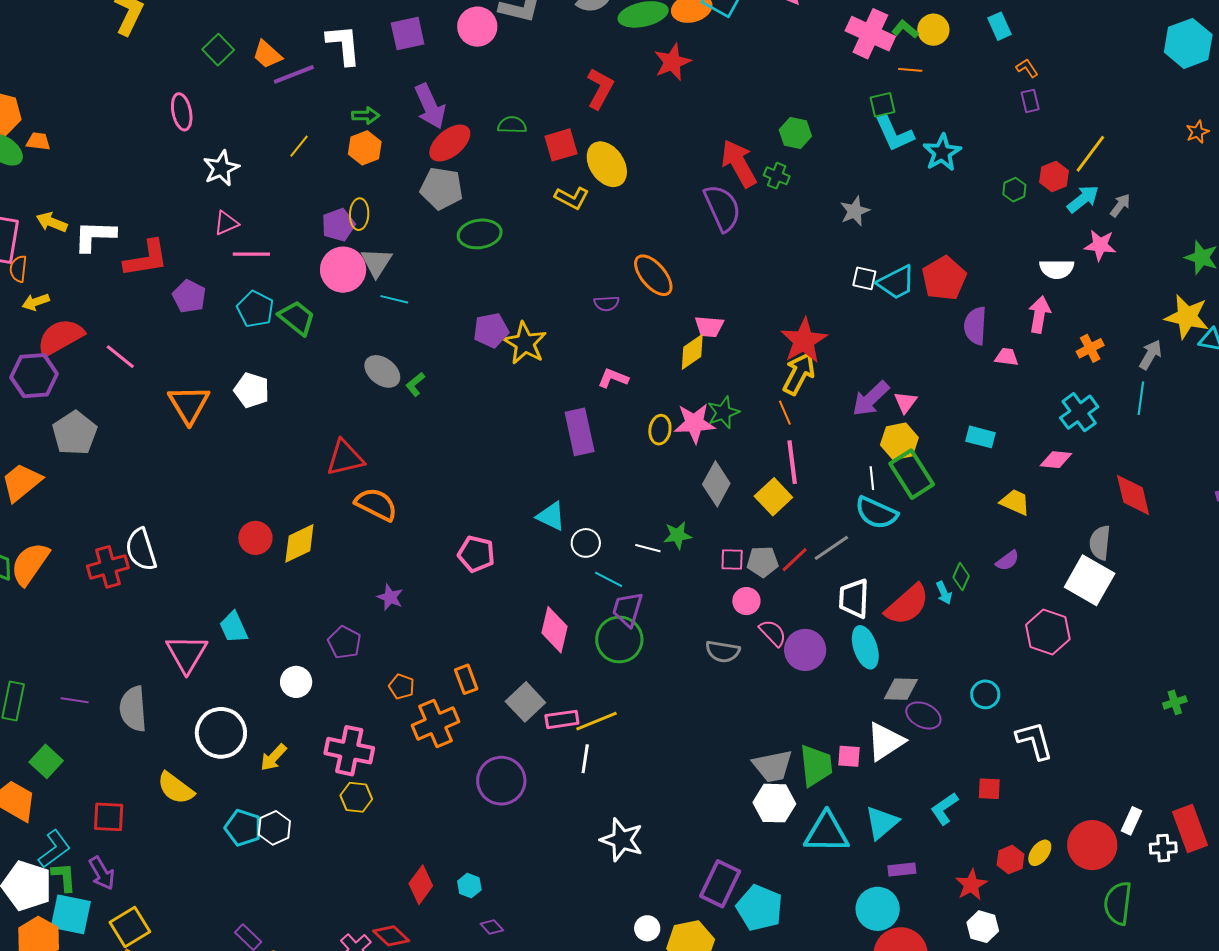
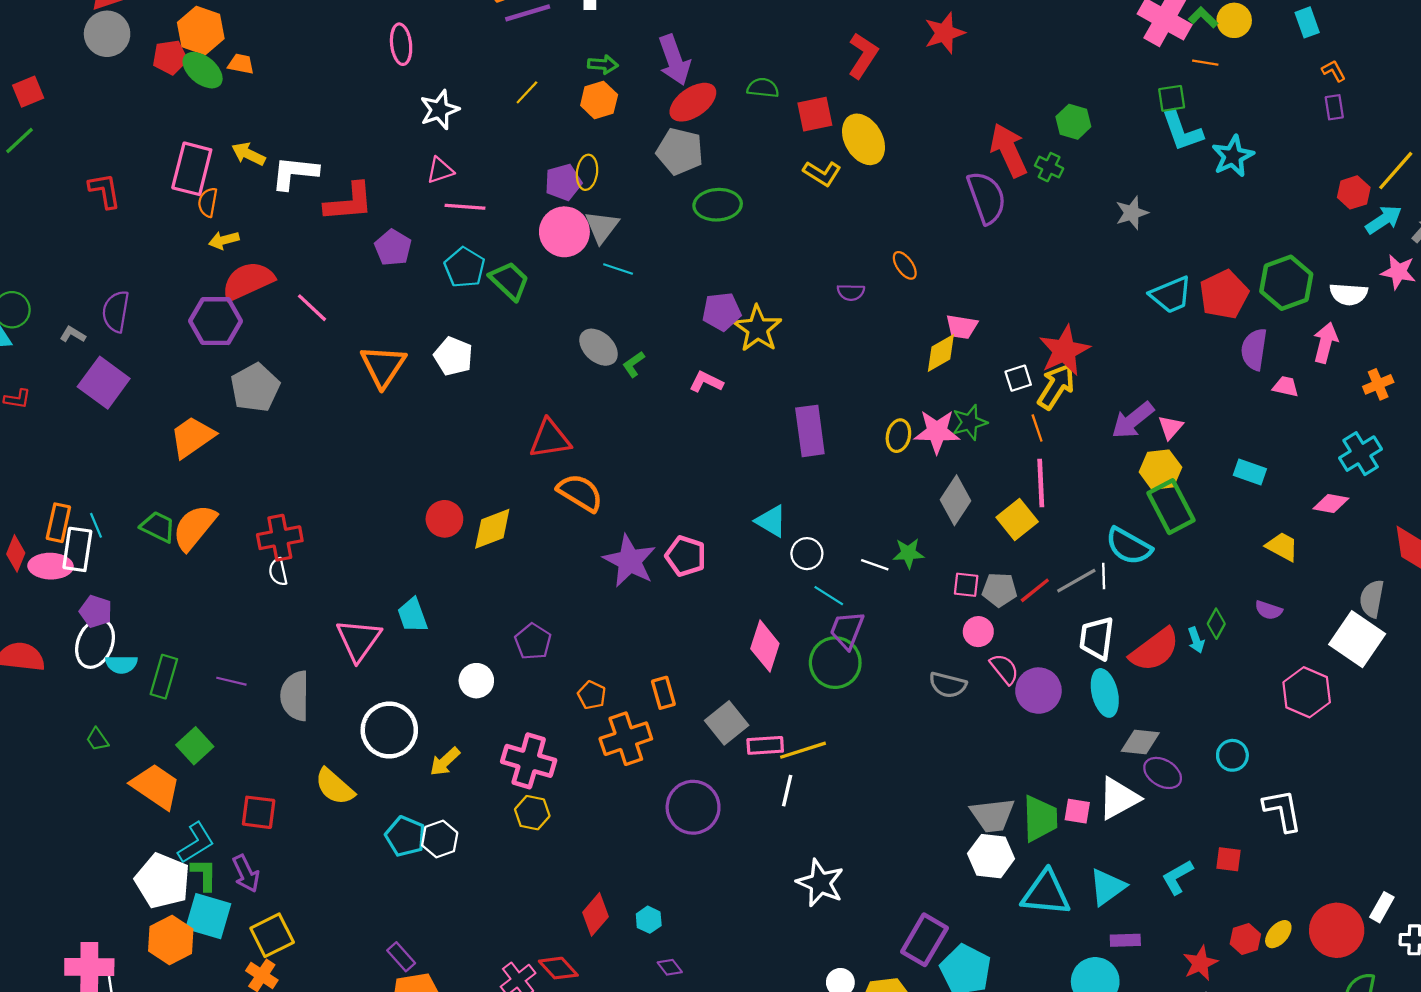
green hexagon: (1014, 190) -> (1286, 283), moved, size x2.0
orange ellipse: (653, 275) -> (905, 265), size x0.6
white square: (864, 278) -> (1018, 378), moved, turned -35
pink L-shape: (613, 378) -> (706, 382), moved
white line: (872, 478) -> (1104, 576), moved
white semicircle: (141, 550) -> (278, 572), moved, size x0.6
purple semicircle: (1007, 561) -> (1269, 610), turned 50
purple star: (390, 597) -> (630, 561), moved, size x1.8

